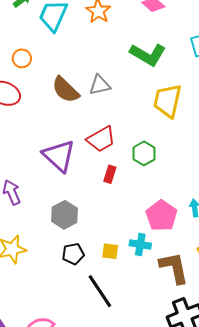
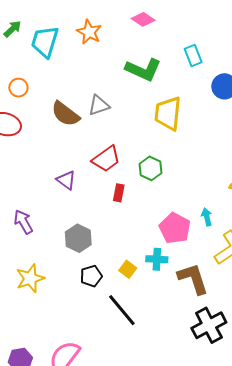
purple triangle: (59, 156) -> (66, 180), size x0.6
yellow square: (110, 251) -> (128, 269), turned 36

